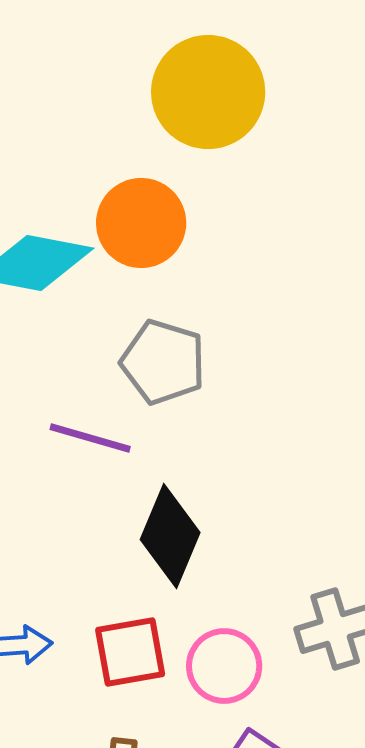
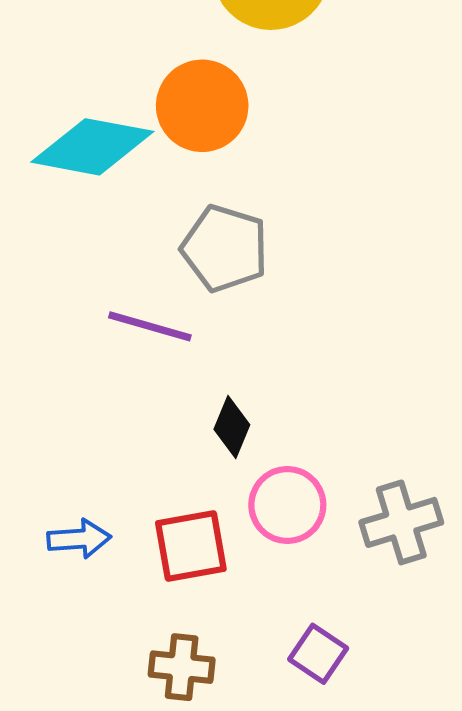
black diamond: (170, 536) -> (232, 427), size x0.6
pink circle: (224, 666) -> (287, 505), moved

